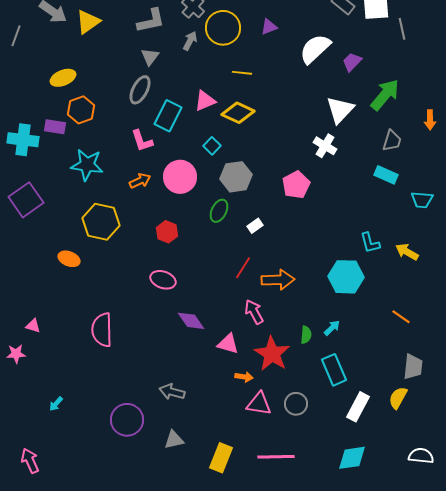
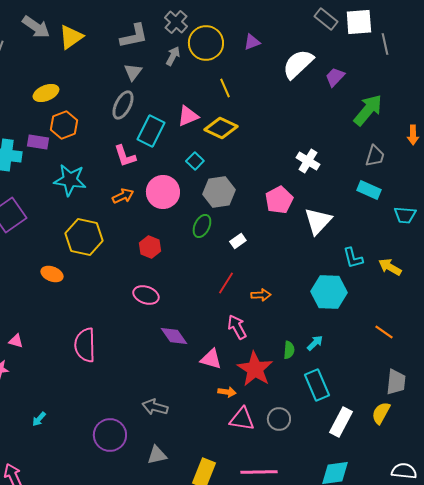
yellow line: (242, 73) -> (225, 88), turned 60
white triangle: (340, 110) -> (318, 221), moved
orange arrow: (278, 280) -> (261, 295), size x0.6

